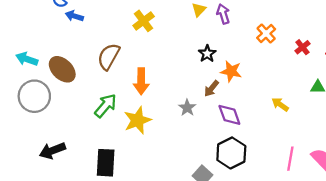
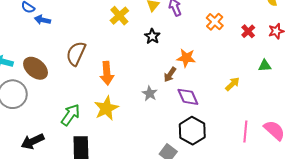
yellow cross: (144, 21) -> (119, 16), moved
black star: (207, 54) -> (152, 36), moved
yellow arrow: (280, 105) -> (232, 84), turned 105
green arrow: (106, 106) -> (71, 115), moved

